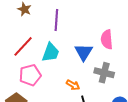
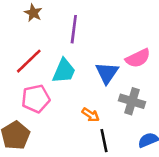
pink semicircle: (107, 39) -> (138, 58), turned -114

